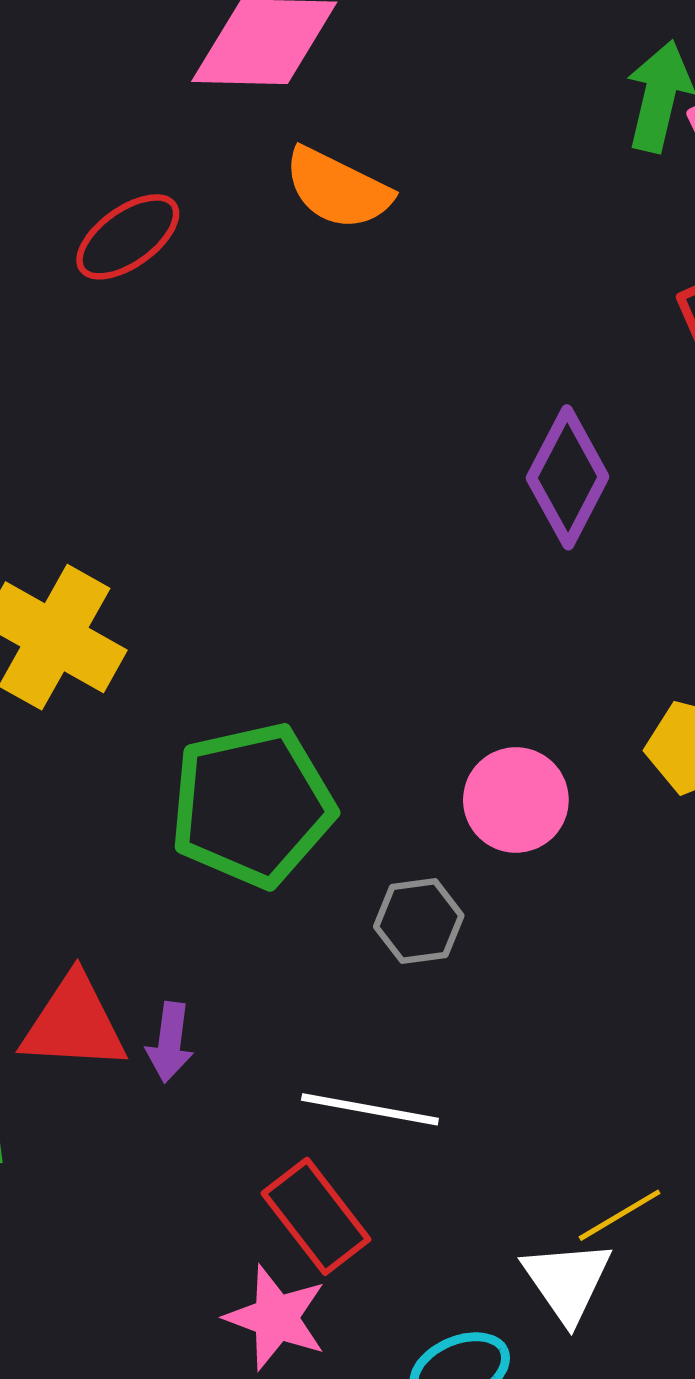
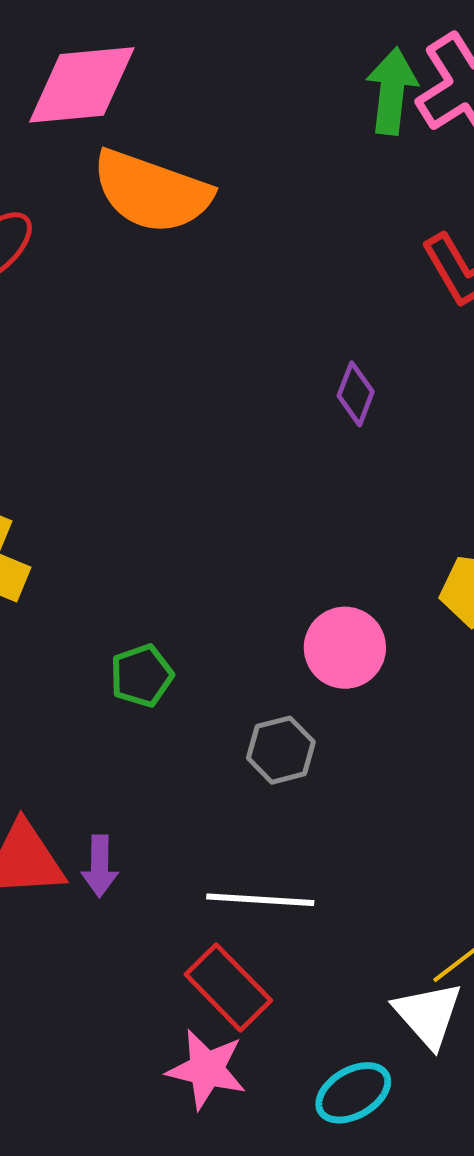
orange semicircle: (338, 189) -> (152, 192), size x1.4
purple diamond: (568, 477) -> (356, 394), size x0.6
green pentagon: (252, 805) -> (142, 676), size x0.5

